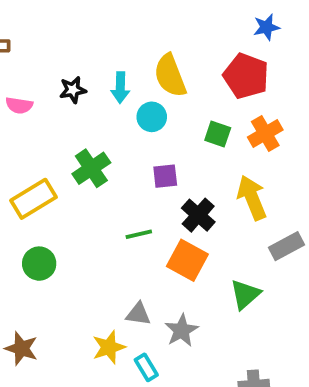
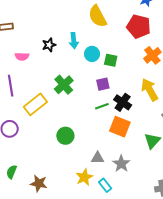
yellow semicircle: (170, 76) -> (98, 16), moved
green square: (218, 134) -> (111, 60), moved
green line: (139, 234) -> (102, 106), moved
green circle: (39, 264) -> (65, 136), moved

